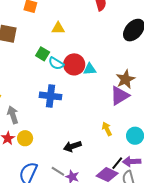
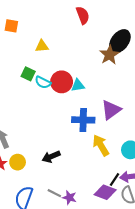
brown star: (125, 79) -> (109, 55), moved
blue cross: (51, 96) -> (83, 120), moved
yellow arrow: (107, 129) -> (101, 145), size x1.5
black arrow: (72, 146) -> (51, 157), moved

